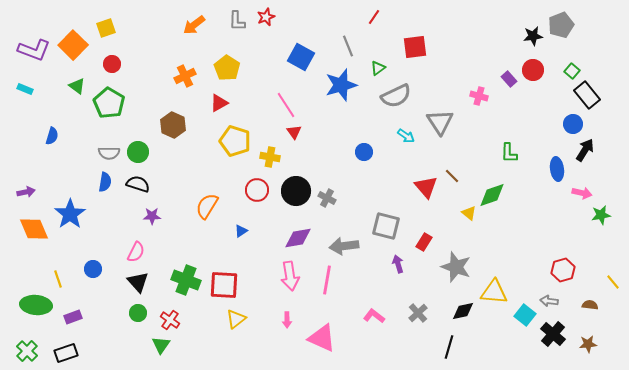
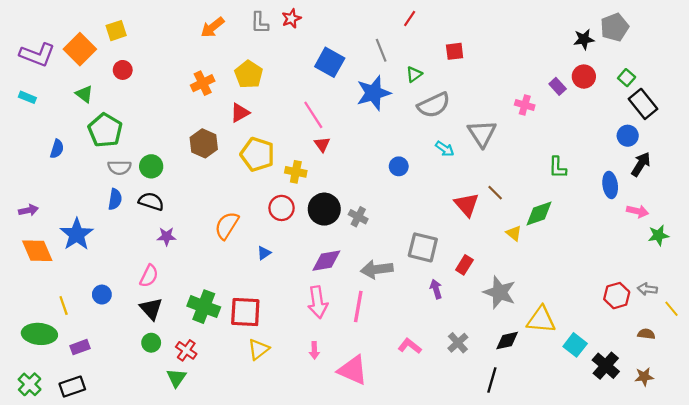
red square: (415, 47) -> (455, 51), size x0.7
green pentagon: (109, 103) -> (105, 130), moved
brown hexagon: (173, 125) -> (204, 143), moved
gray arrow: (549, 301) -> (647, 289), moved

